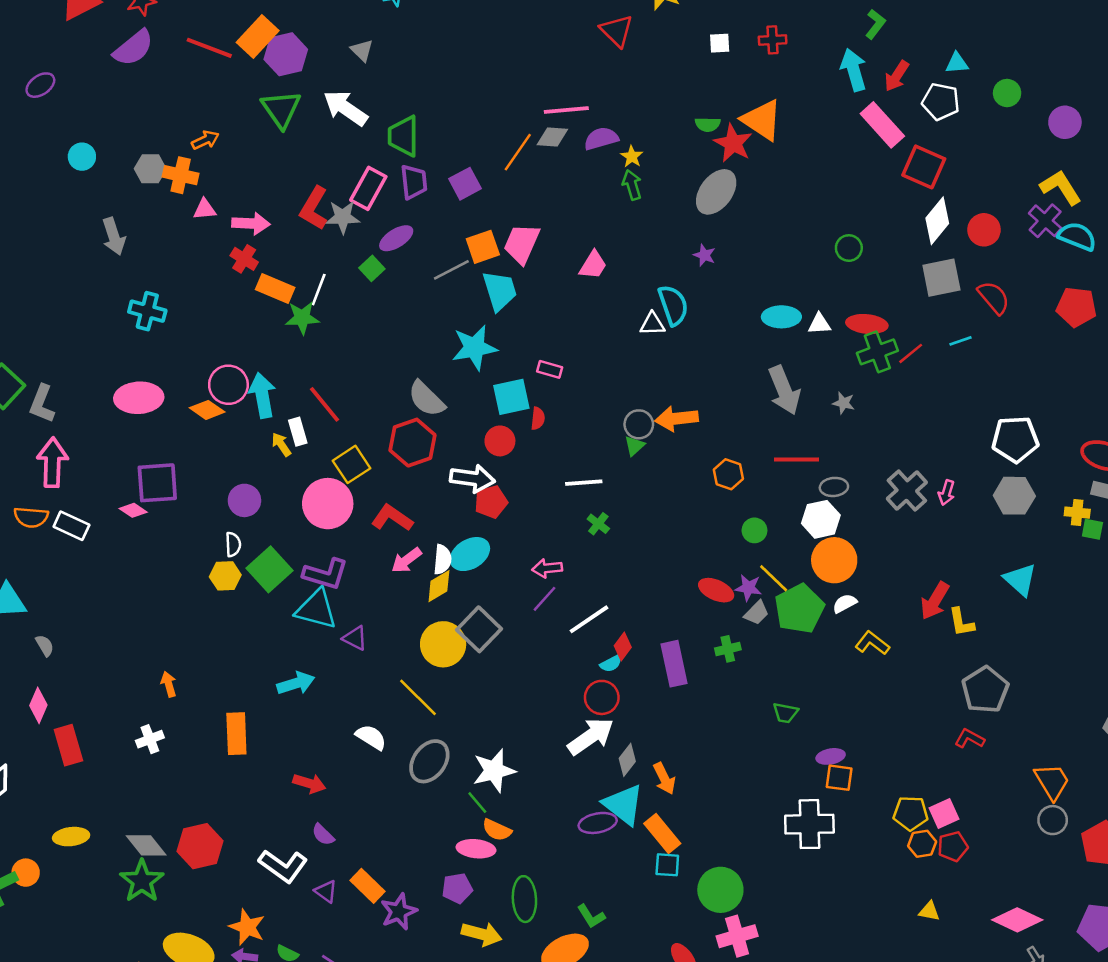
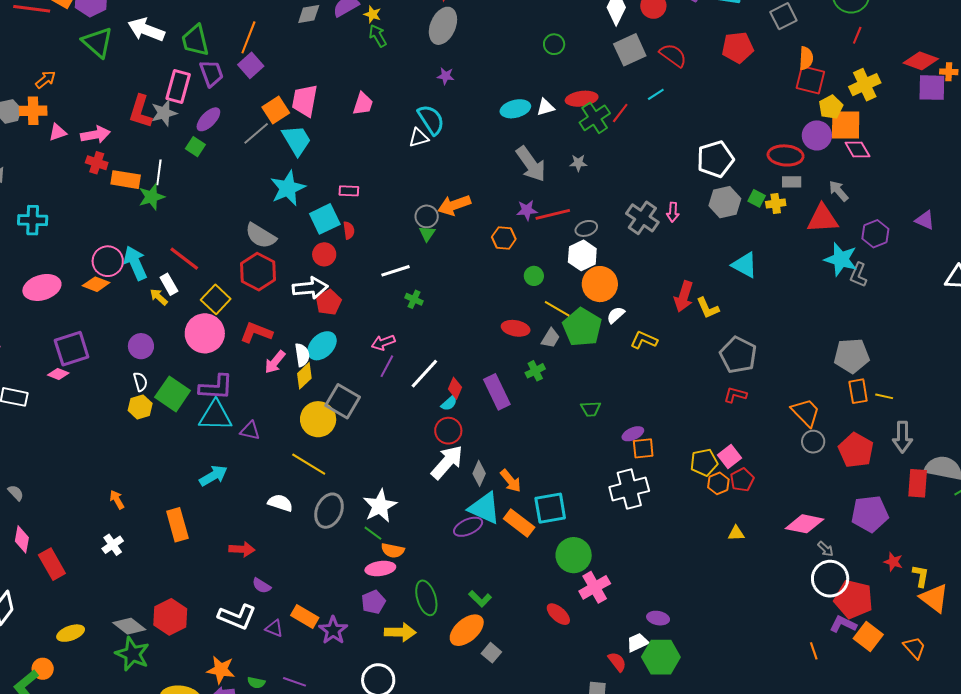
orange line: (518, 152) -> (248, 37), moved
green square: (1092, 529) -> (757, 198), moved, turned 30
purple star: (748, 588) -> (527, 210), moved
cyan square: (667, 865) -> (550, 508), moved, size x1.6

